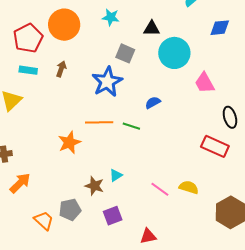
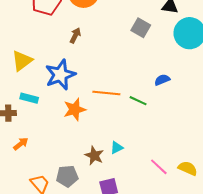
cyan rectangle: (28, 70) -> (29, 98), moved
blue star: (107, 82) -> (60, 75), moved
orange arrow: (20, 183) -> (21, 144), size x0.7

